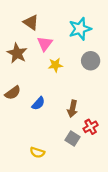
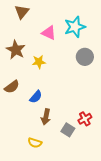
brown triangle: (31, 22) -> (22, 12), moved, turned 35
pink triangle: (45, 44) -> (49, 33), moved, turned -42
yellow star: (55, 65) -> (39, 62), moved
brown arrow: (72, 109) -> (46, 117), moved

